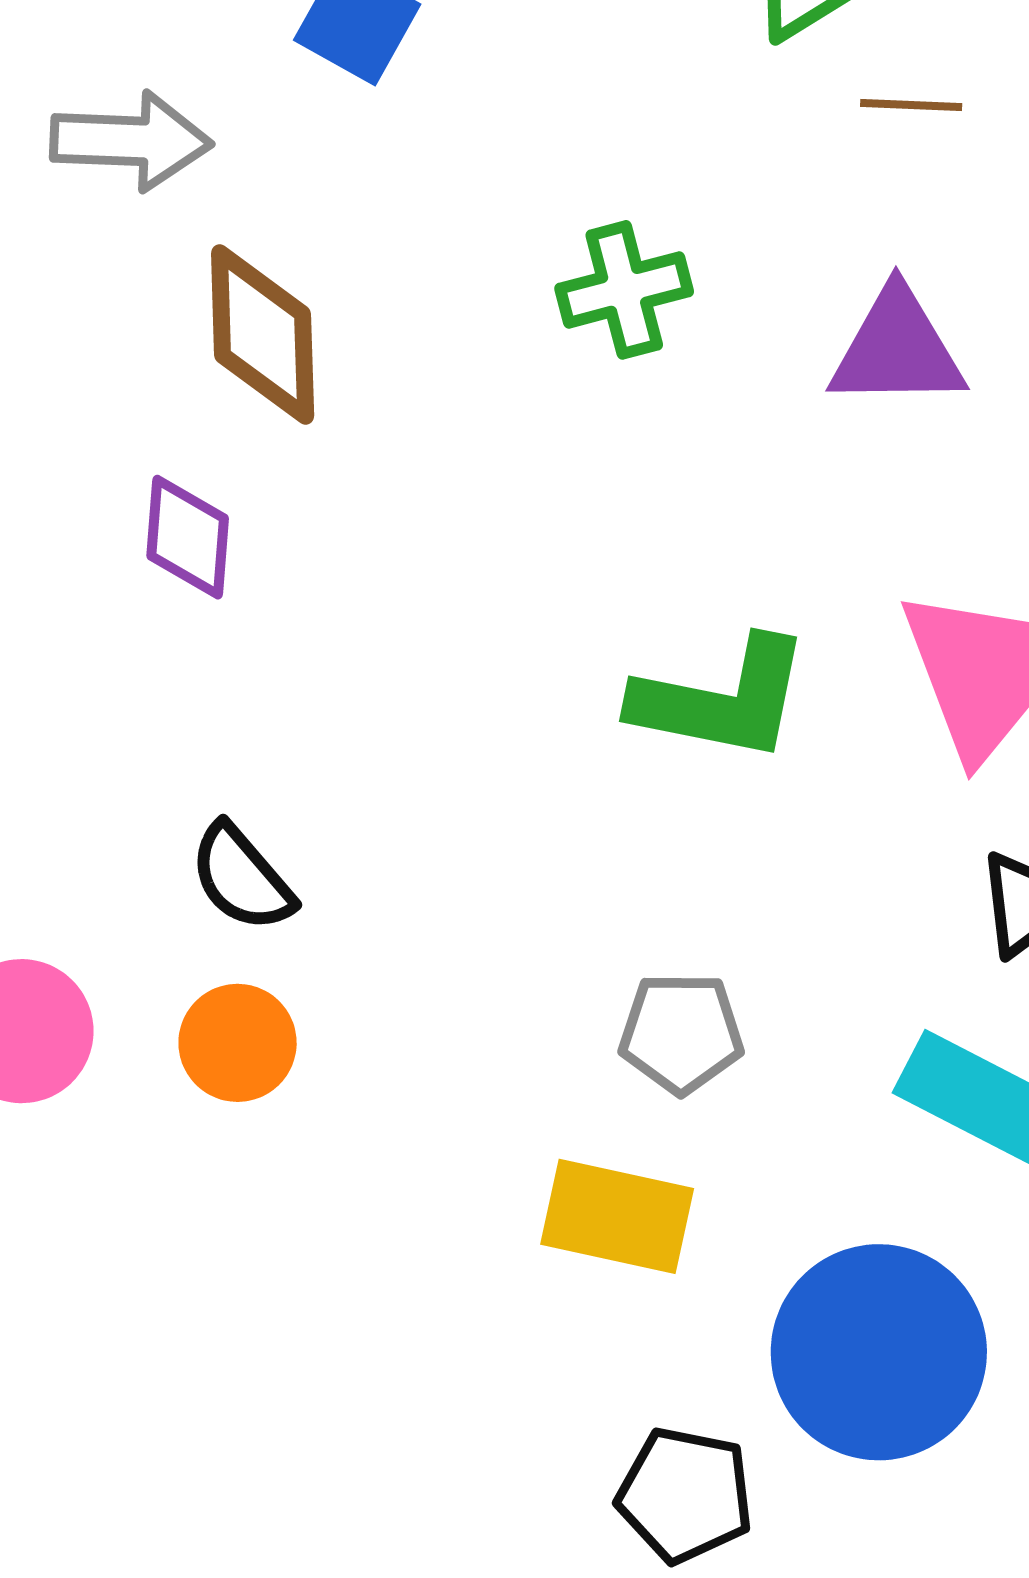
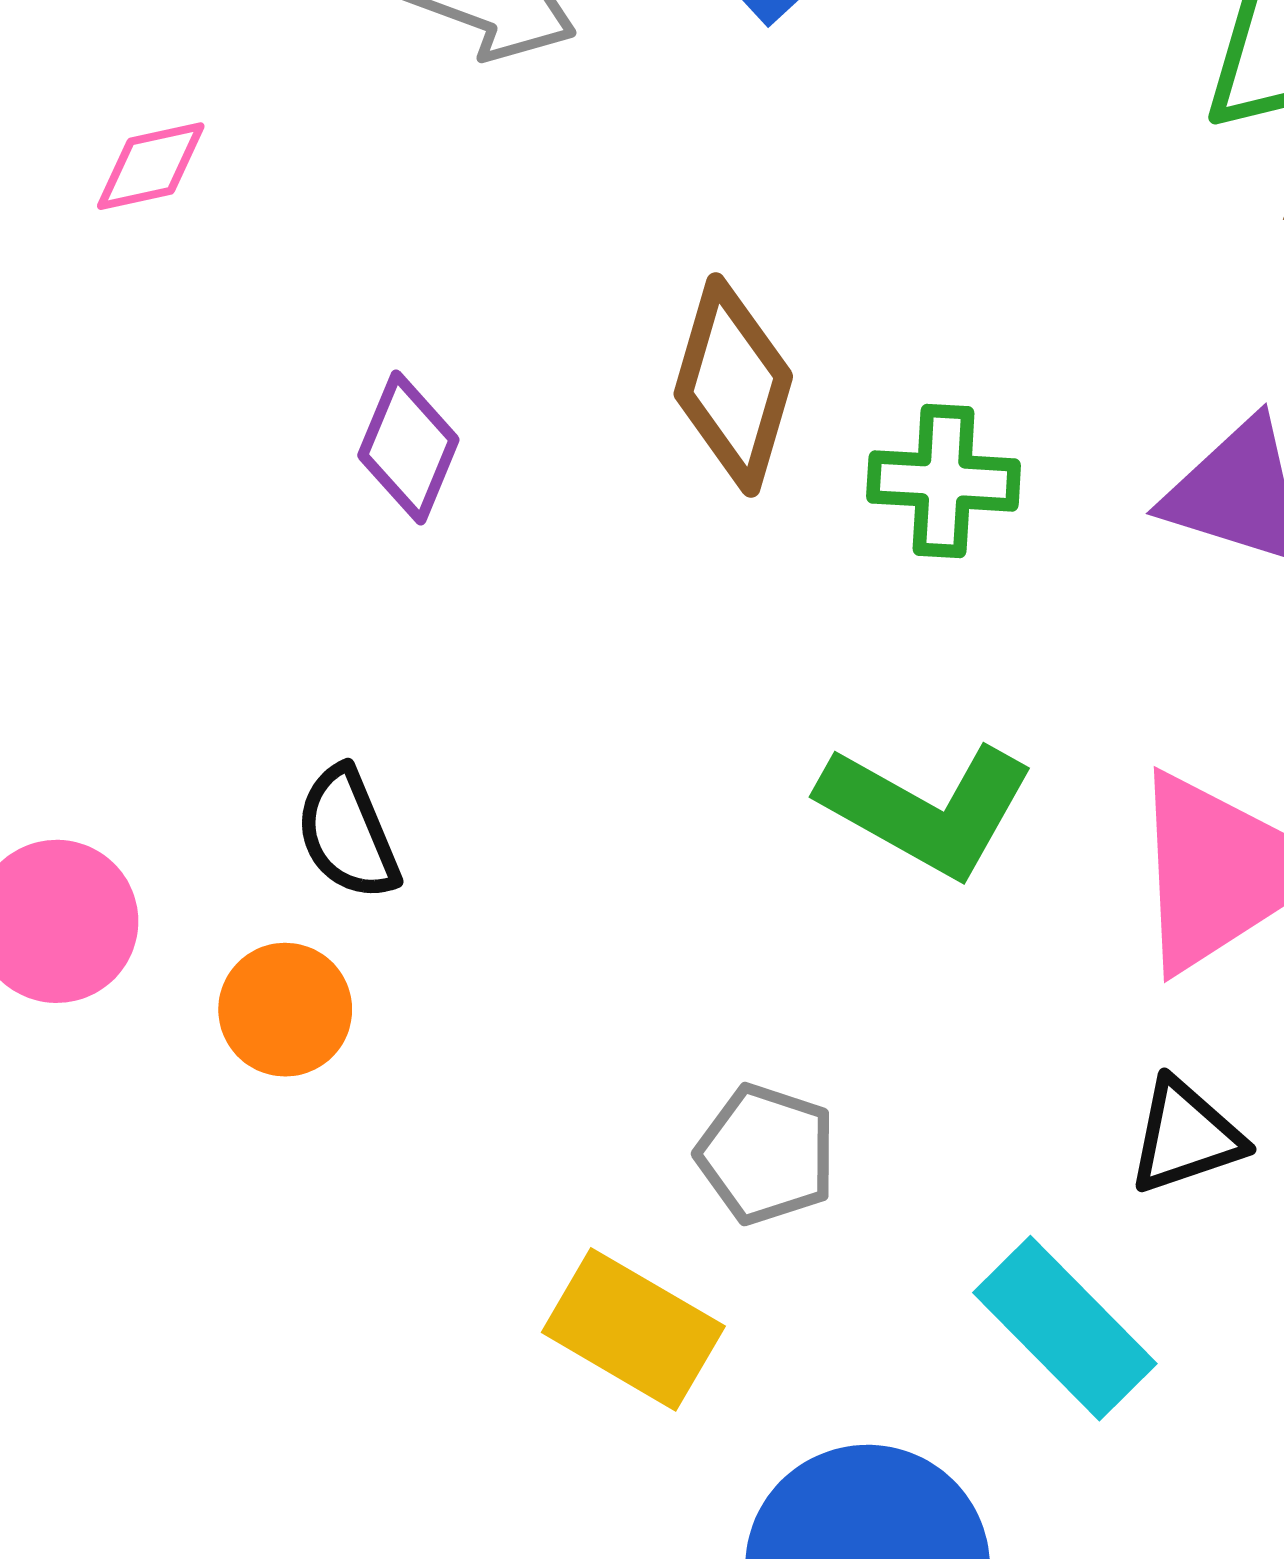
green cross: (624, 290) -> (944, 481), moved
brown diamond: (263, 335) -> (733, 385), moved

